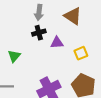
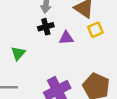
yellow square: (81, 53) -> (95, 30), moved

